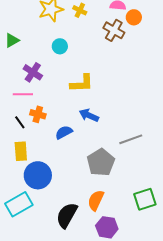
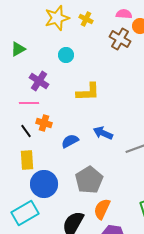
blue arrow: (89, 115) -> (103, 133), moved
gray pentagon: (101, 162) -> (89, 180), moved

